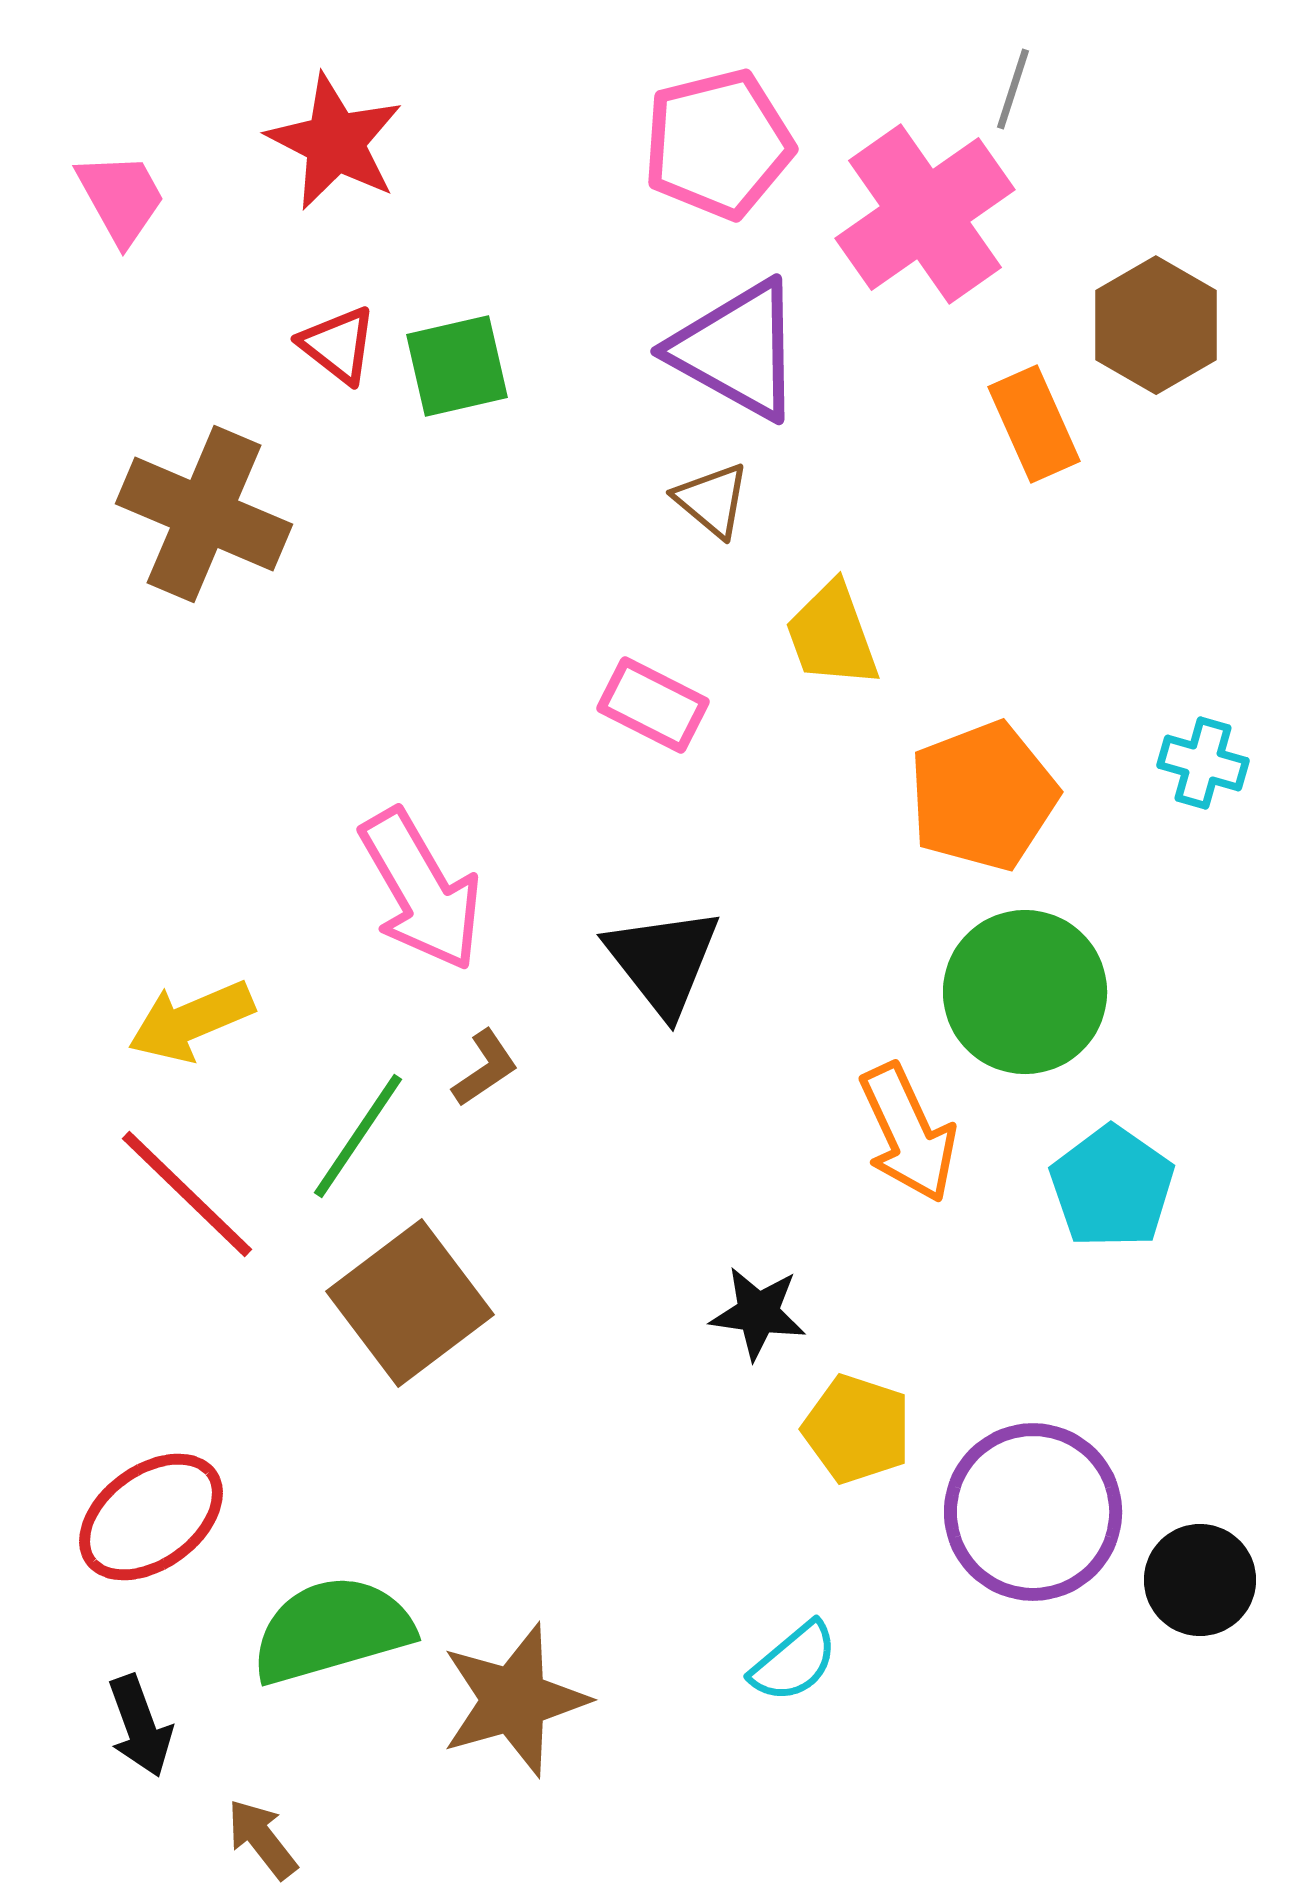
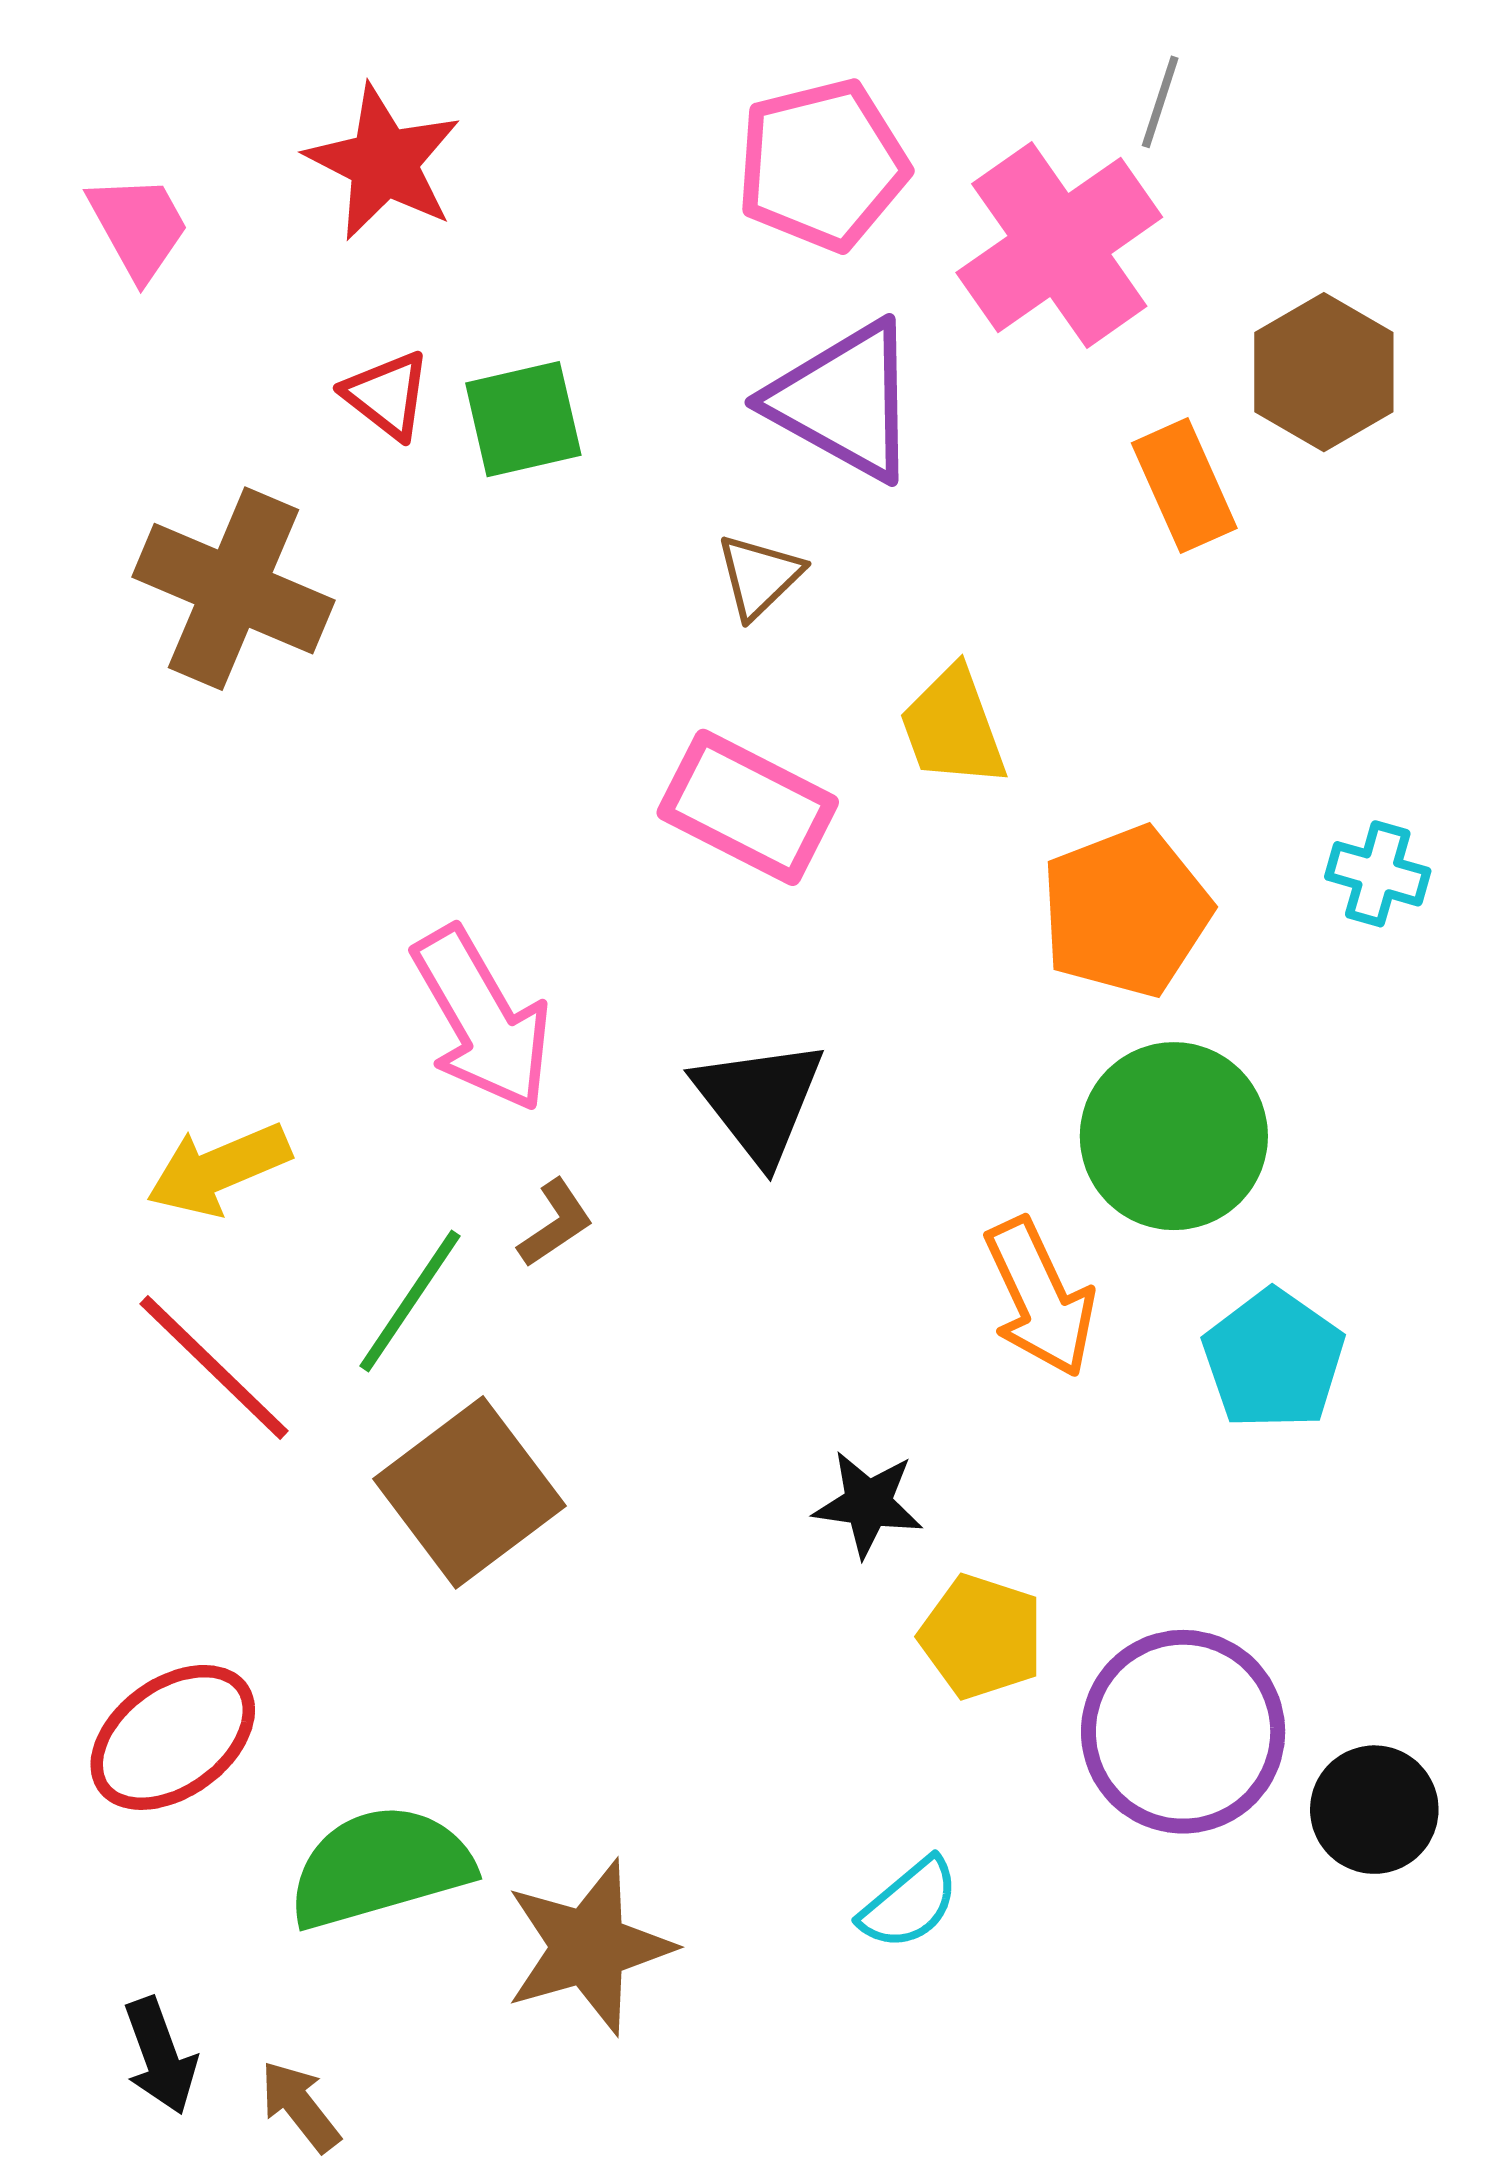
brown triangle: (712, 500) -> (759, 576), moved, turned 36
pink rectangle: (653, 705) -> (748, 807), size x1.4
black arrow: (140, 1726) -> (160, 2056), moved

